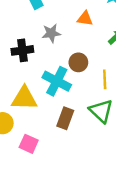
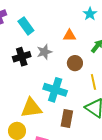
black cross: (22, 50) -> (22, 57), moved
brown circle: (78, 62) -> (75, 63), moved

